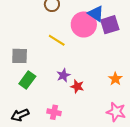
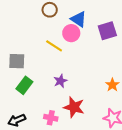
blue triangle: (96, 14) -> (79, 19), moved
pink circle: (84, 24) -> (71, 33), moved, size x0.7
red star: (77, 86) -> (74, 107), moved, size x1.5

